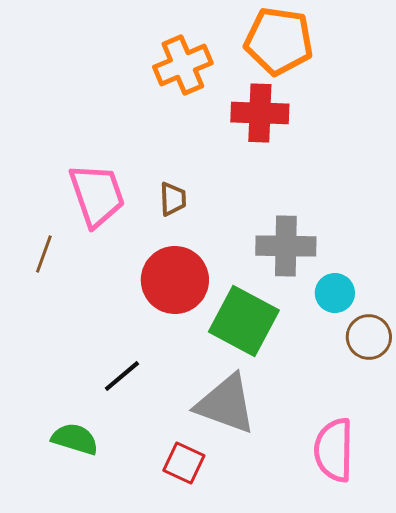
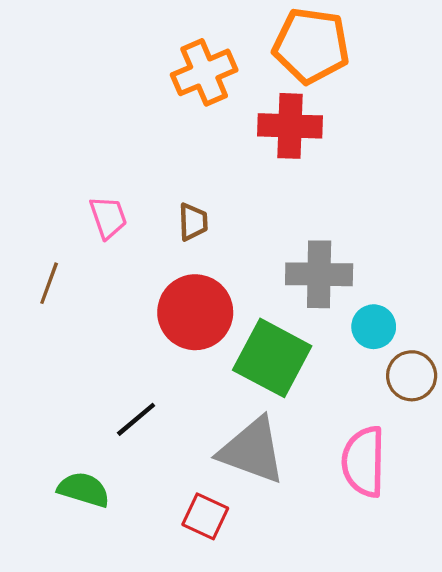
pink trapezoid: (97, 195) -> (108, 217), size x0.6
pink semicircle: (334, 450) -> (364, 462), moved

